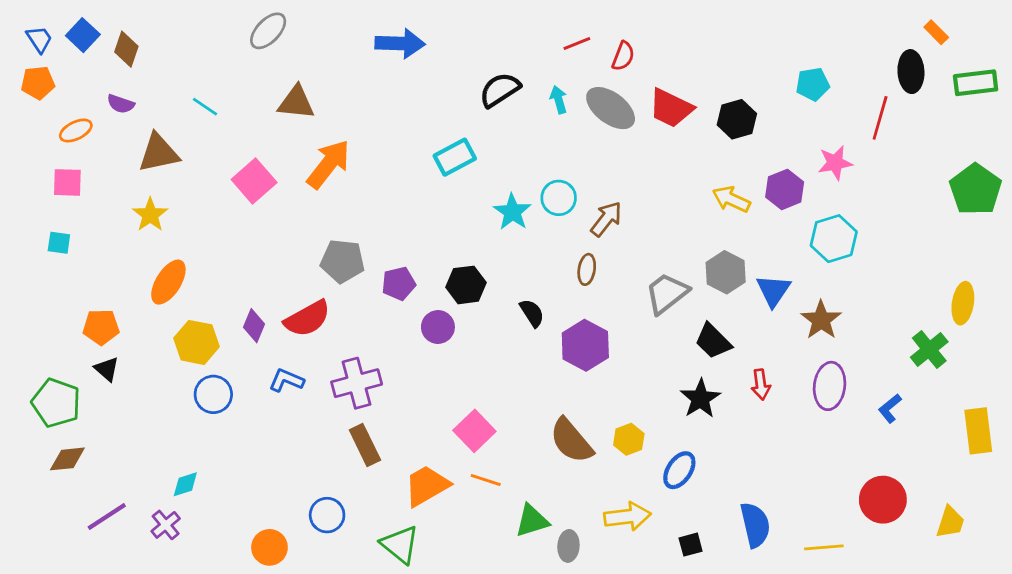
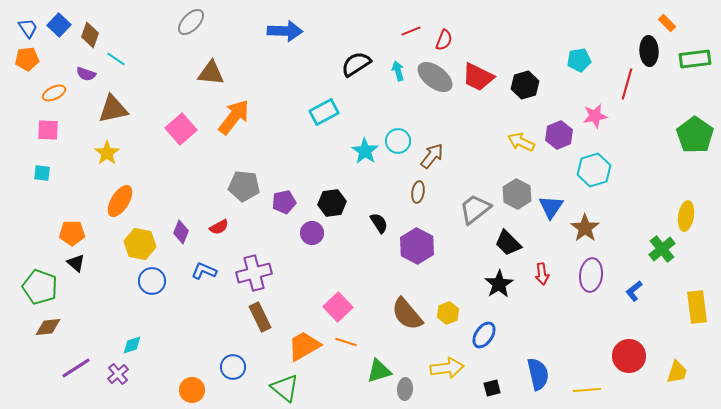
cyan line: (205, 107) -> (116, 59), moved
red semicircle: (307, 319) -> (219, 227), size x0.6

